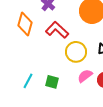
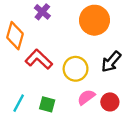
red L-shape: (57, 30) -> (39, 59), moved

